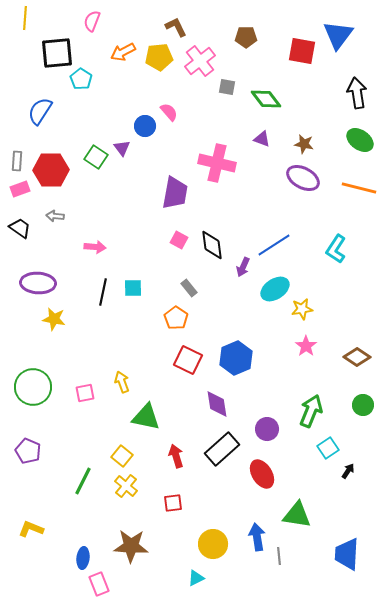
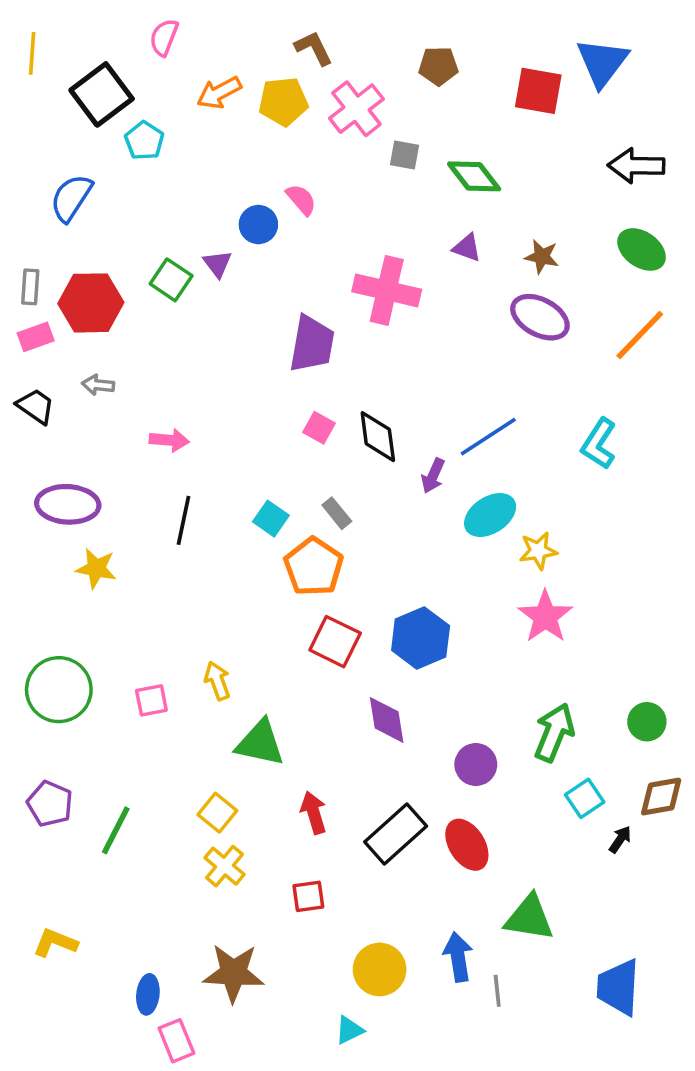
yellow line: (25, 18) -> (32, 53), moved
black square: (57, 53) -> (102, 94), turned -32
black arrow: (357, 93) -> (636, 166), turned -80
orange line: (359, 188) -> (640, 335), turned -60
cyan square: (133, 288) -> (271, 519), moved, turned 36
orange pentagon: (176, 318) -> (314, 567), size x1.4
pink star: (306, 346) -> (545, 617), size x1.4
brown diamond: (357, 357) -> (661, 797), moved, turned -44
black rectangle: (222, 449) -> (396, 834), moved
green line: (83, 481) -> (116, 830), moved

